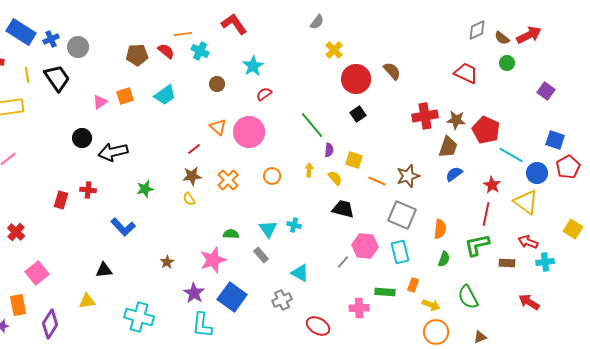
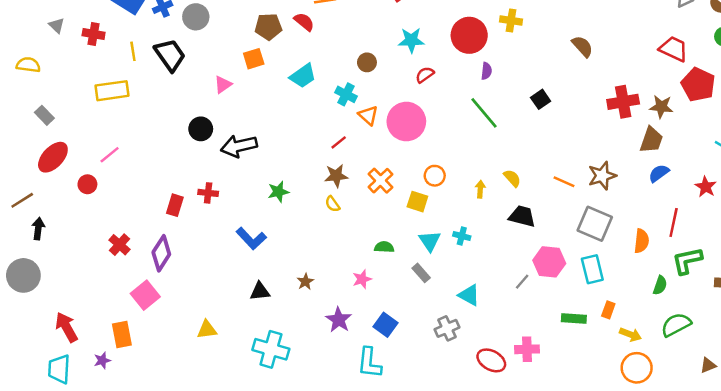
yellow cross: (334, 50) -> (511, 21), turned -36
cyan cross: (200, 51) -> (346, 94), moved
cyan star: (253, 66) -> (411, 40), turned 30
red circle: (356, 79) -> (469, 35), moved
orange square: (125, 96) -> (254, 59), moved
red pentagon: (486, 130) -> (698, 85), moved
purple semicircle: (329, 150) -> (486, 71), moved
yellow square: (354, 160) -> (417, 202), moved
yellow arrow: (309, 170) -> (480, 189), moved
red line: (486, 214) -> (674, 222), moved
green semicircle: (444, 259) -> (660, 285), moved
pink star: (213, 260) -> (362, 279), size x0.6
black triangle: (104, 270) -> (260, 291), moved
blue square: (232, 297) -> (385, 325), size x0.7
green semicircle: (468, 297) -> (676, 325), turned 90
pink cross: (359, 308) -> (527, 349), moved
purple diamond: (50, 324) -> (161, 253), moved
cyan L-shape: (202, 325) -> (369, 363), moved
brown triangle: (480, 337) -> (708, 365), moved

